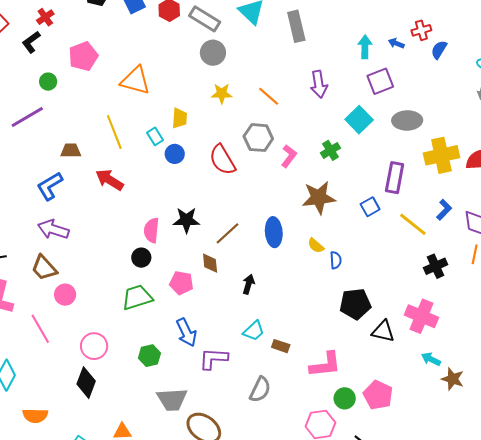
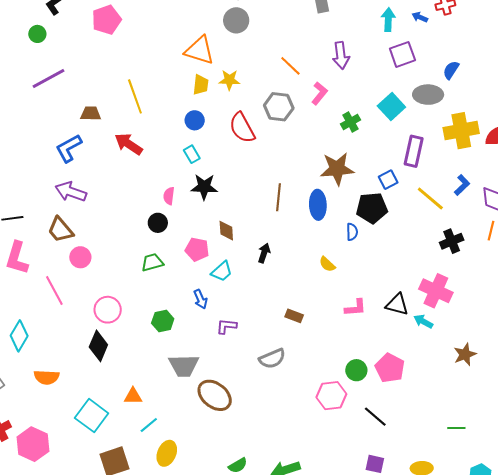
blue semicircle: (439, 50) -> (451, 70), moved
orange triangle: (135, 81) -> (200, 50), moved
green circle: (48, 82) -> (37, 34), moved
yellow star: (222, 94) -> (229, 80), moved
cyan square: (359, 120) -> (391, 107), moved
cyan rectangle: (155, 136) -> (192, 154), moved
pink L-shape: (289, 156) -> (319, 93), moved
pink semicircle: (152, 230) -> (169, 196), size x0.7
blue ellipse: (274, 232) -> (318, 205), moved
brown line: (228, 233) -> (278, 197), moved, turned -44
yellow semicircle: (316, 246) -> (327, 264), moved
green trapezoid: (137, 297) -> (152, 262), size x0.7
black pentagon: (355, 304) -> (372, 208), moved
cyan trapezoid: (254, 331) -> (222, 271), moved
blue arrow: (186, 332) -> (200, 299), size x0.7
purple L-shape: (213, 359) -> (227, 326), size x0.7
cyan arrow: (431, 359) -> (423, 321), moved
pink L-shape: (325, 365) -> (355, 308), moved, size x0.7
brown star: (453, 379) -> (465, 354), turned 30
gray semicircle: (260, 390) -> (272, 359), turned 40

